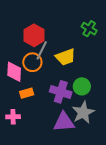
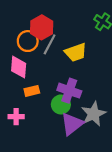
orange circle: (32, 62) -> (28, 41), moved
green circle: (82, 86) -> (61, 105), moved
purple triangle: (64, 122) -> (72, 124), turned -35

